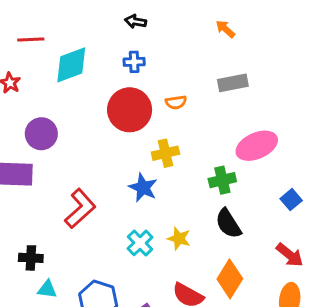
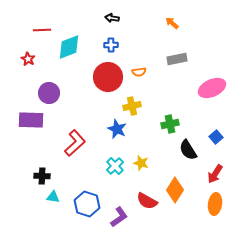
pink ellipse: (257, 146) -> (212, 88), moved
black semicircle: (228, 223) -> (188, 150), moved
red arrow: (290, 255) -> (215, 174), turned 84

